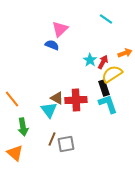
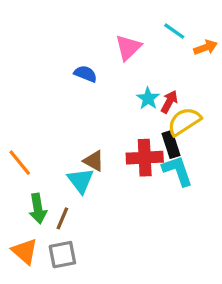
pink triangle: (60, 29) -> (128, 47), moved
orange arrow: (125, 53) -> (205, 47), moved
red cross: (76, 100) -> (145, 158), moved
brown line: (52, 139) -> (62, 218), moved
gray square: (66, 144) -> (62, 255), moved

